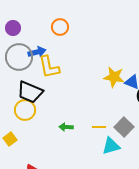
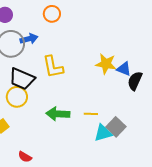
yellow L-shape: (49, 67) -> (53, 67), moved
green arrow: (66, 127) -> (58, 114), size x1.6
gray square: (124, 127) -> (116, 127), moved

